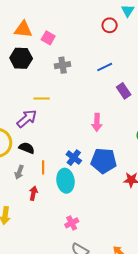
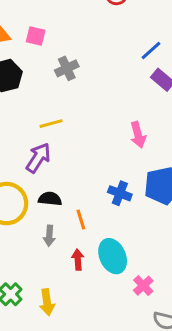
blue line: (105, 67) -> (151, 50), moved
cyan ellipse: (65, 181) -> (113, 256), moved

